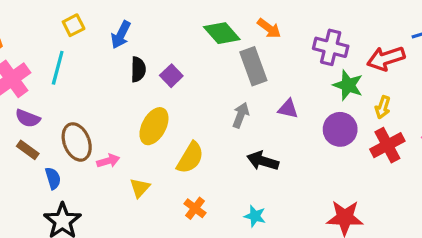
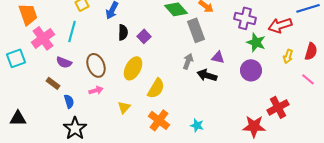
yellow arrow: (383, 107) -> (288, 56), moved
purple semicircle: (28, 118) -> (64, 62), moved
brown ellipse: (77, 142) -> (96, 65), moved
red cross: (387, 145) -> (278, 107), moved
pink arrow: (108, 161) -> (96, 90), moved
black arrow: (263, 161) -> (207, 75), moved
orange cross: (195, 208) -> (159, 120), size x1.5

